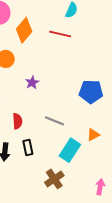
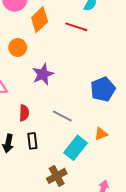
purple star: (32, 82) -> (43, 74), size x1.5
blue pentagon: (91, 92) -> (103, 89), turned -30

